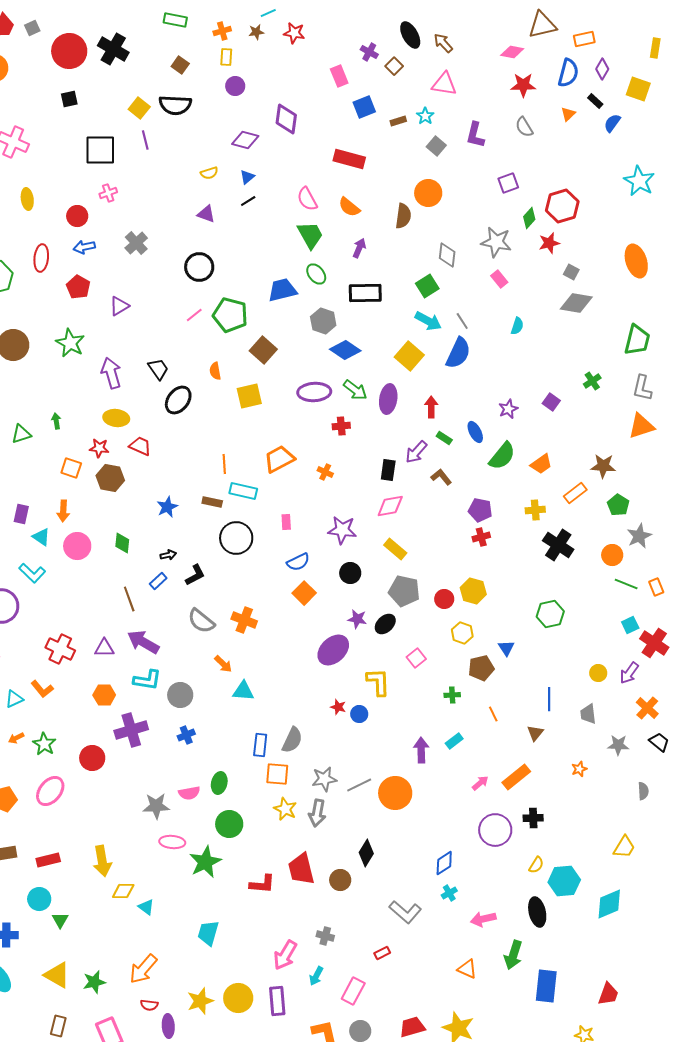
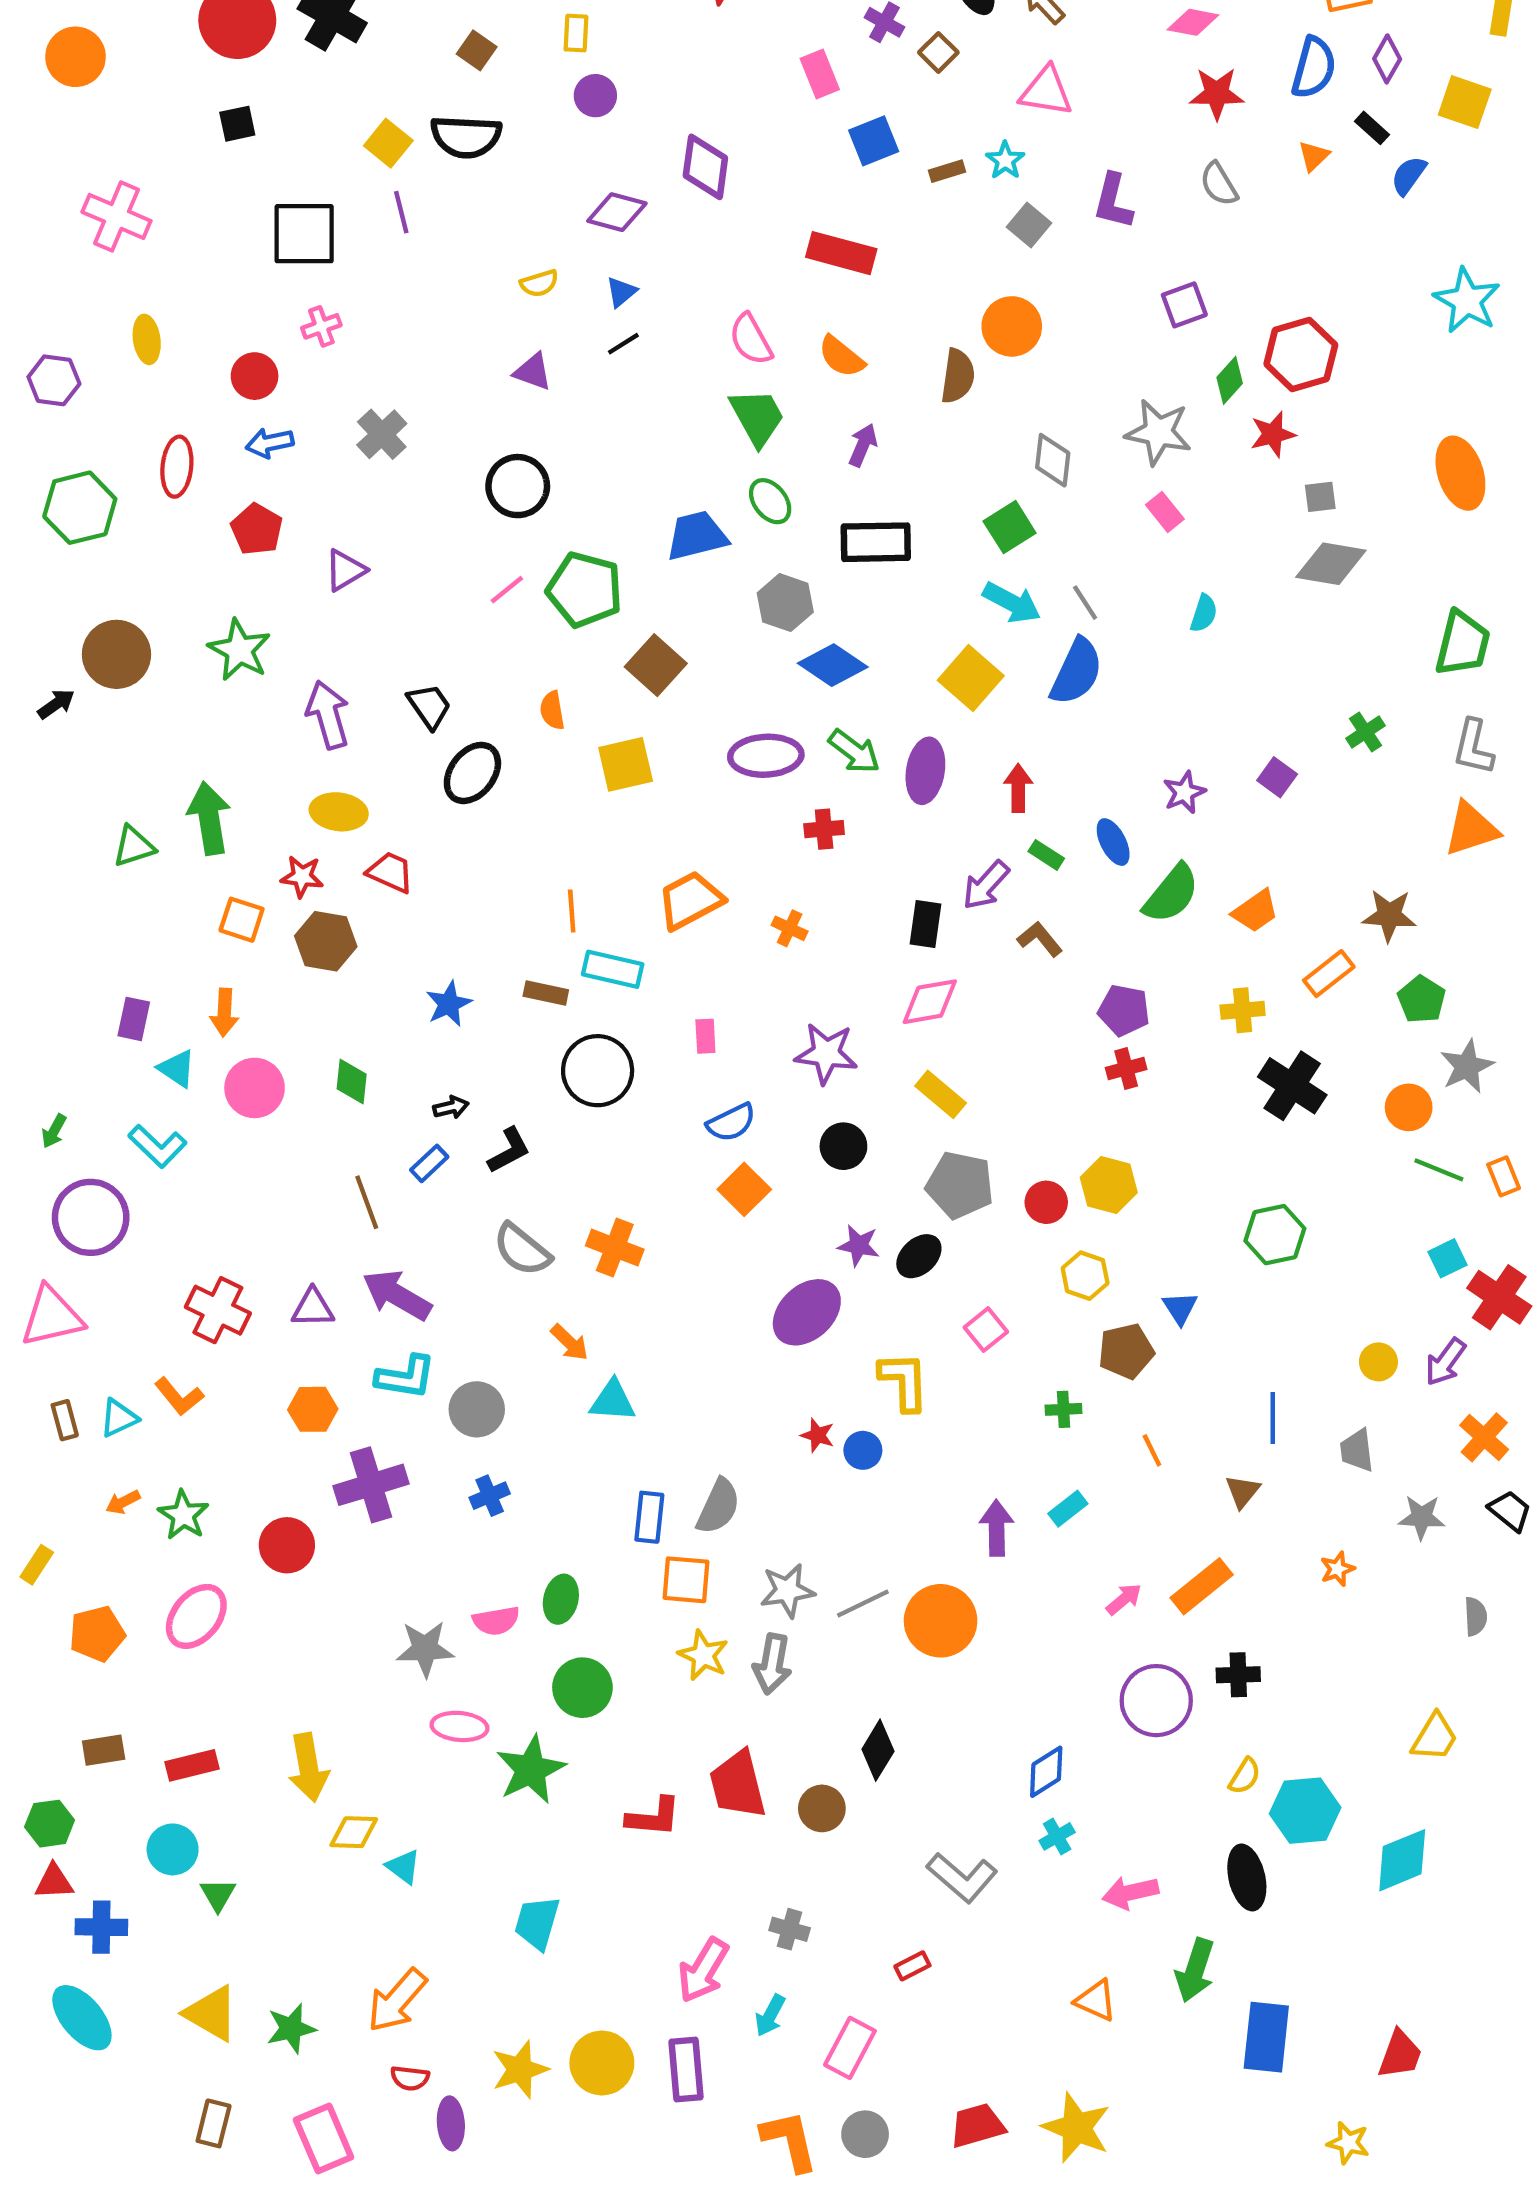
gray square: (571, 272) -> (1320, 497), turned -35
green arrow: (56, 421) -> (209, 818), size x2.0

